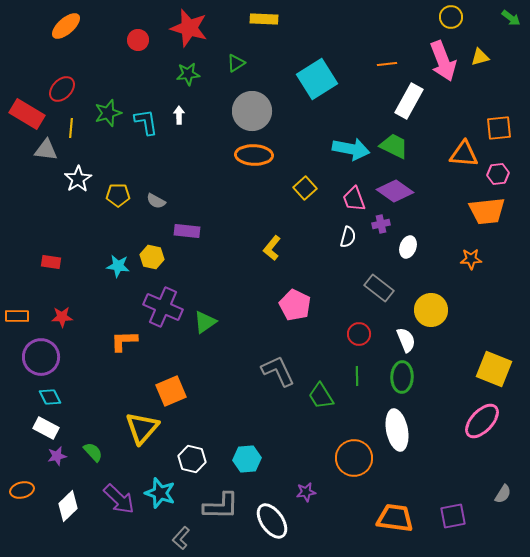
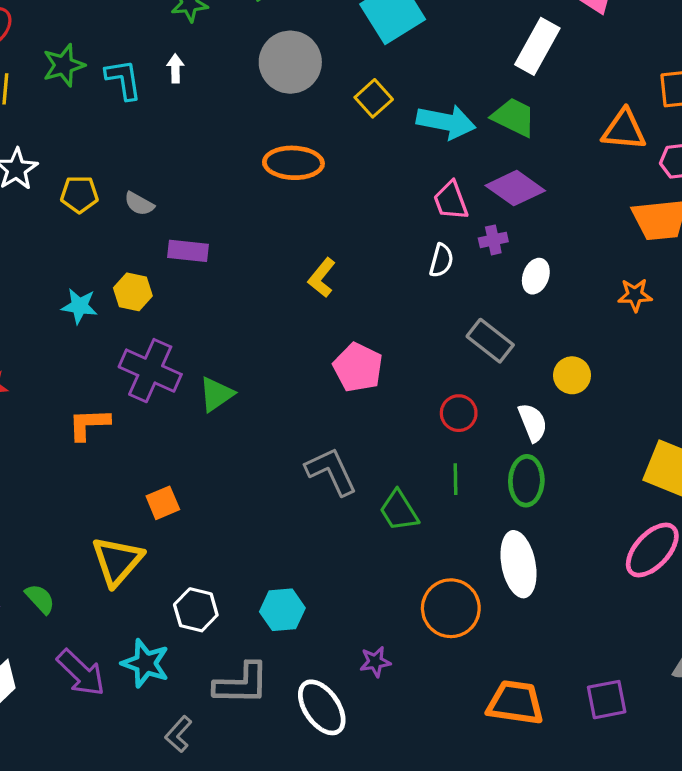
orange ellipse: (254, 155) -> (293, 163), moved
yellow square: (305, 188) -> (374, 98), moved
yellow circle: (431, 310) -> (572, 375), size x0.7
orange square: (171, 391) -> (163, 503), size x0.7

